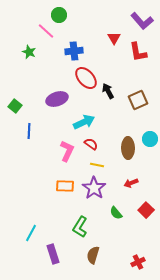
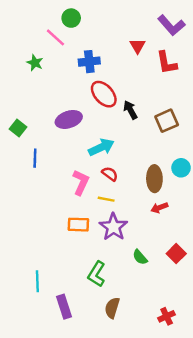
yellow line: (97, 165) -> (106, 199), moved
red arrow: (131, 183) -> (159, 208), moved
cyan line: (31, 233) -> (37, 281), turned -30

